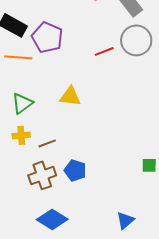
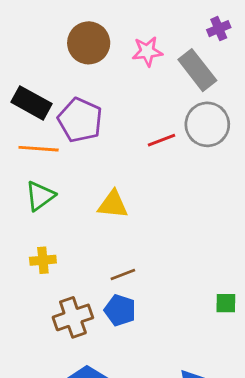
green triangle: (22, 103) -> (40, 196), moved
brown line: (47, 143) -> (123, 274), moved

